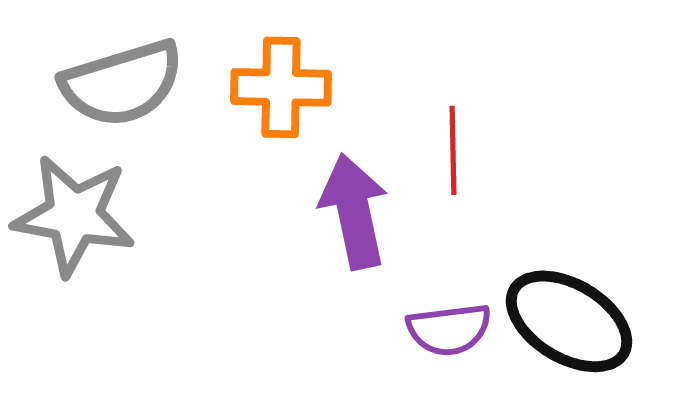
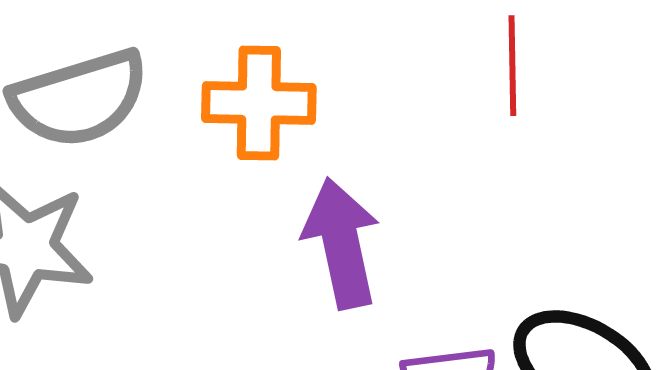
red line: (453, 150) -> (512, 66), moved

